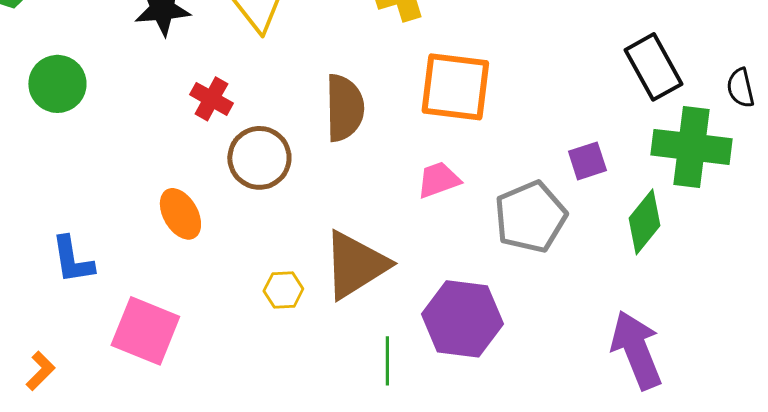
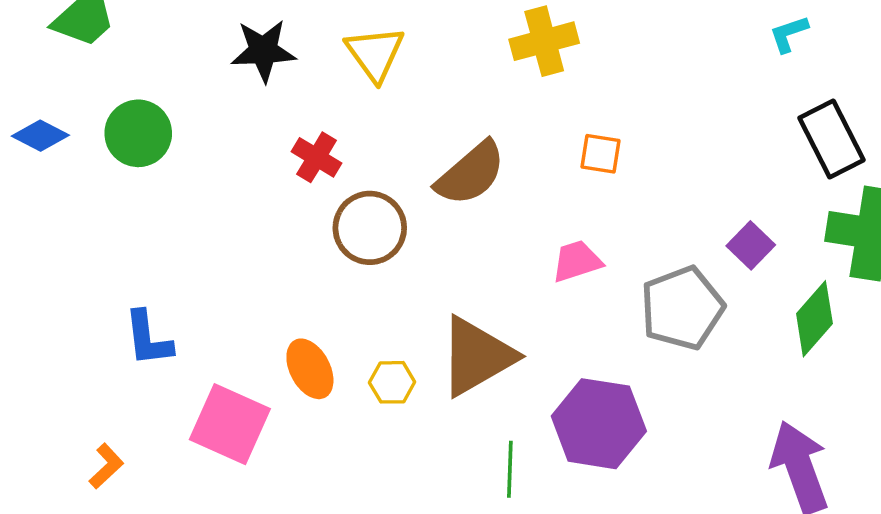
orange square: (455, 87) -> (601, 154), size x0.5
brown semicircle: (344, 108) -> (471, 173), turned 48
purple square: (587, 161) -> (751, 245), turned -30
orange ellipse: (180, 214) -> (310, 369), moved

